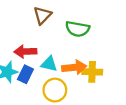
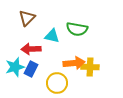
brown triangle: (42, 15) -> (27, 18), moved
cyan triangle: (49, 64) -> (52, 36), moved

